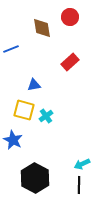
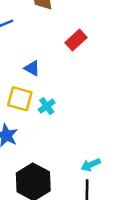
blue triangle: (34, 85) -> (32, 68), turned 40

